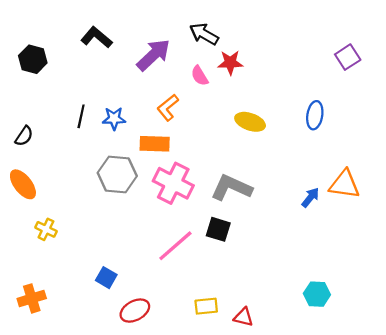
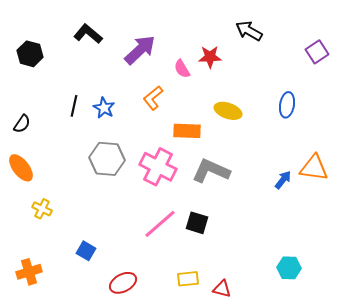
black arrow: (204, 34) -> (249, 31), moved
blue star: (114, 119) -> (104, 108), turned 30
orange rectangle: (155, 144) -> (187, 131), moved
black square: (218, 229) -> (197, 223), moved
blue square: (106, 278) -> (86, 251), moved

